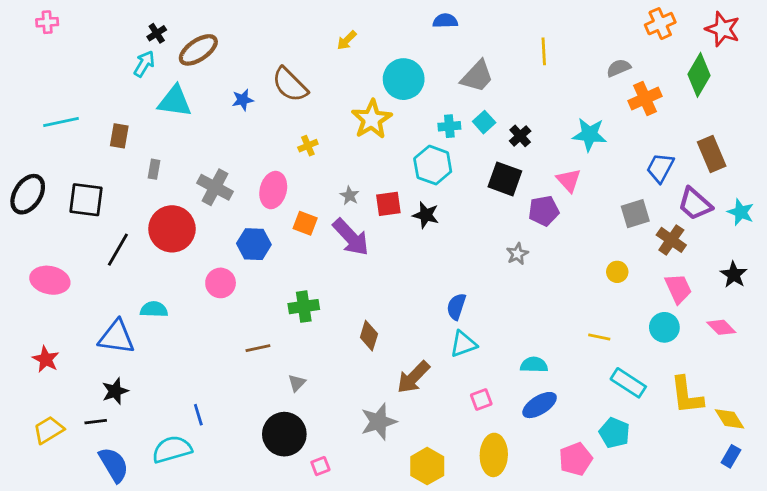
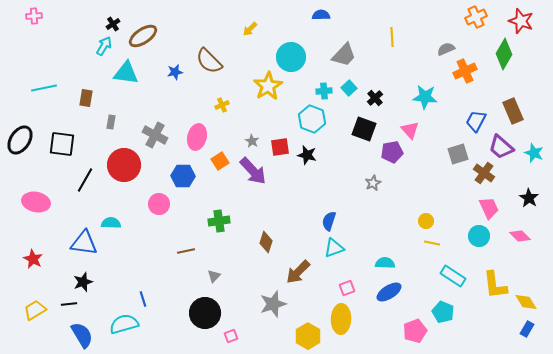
orange square: (305, 223) -> (220, 161), turned 36
yellow circle: (617, 272) -> (426, 221), moved
yellow ellipse: (494, 455) -> (341, 319), moved

